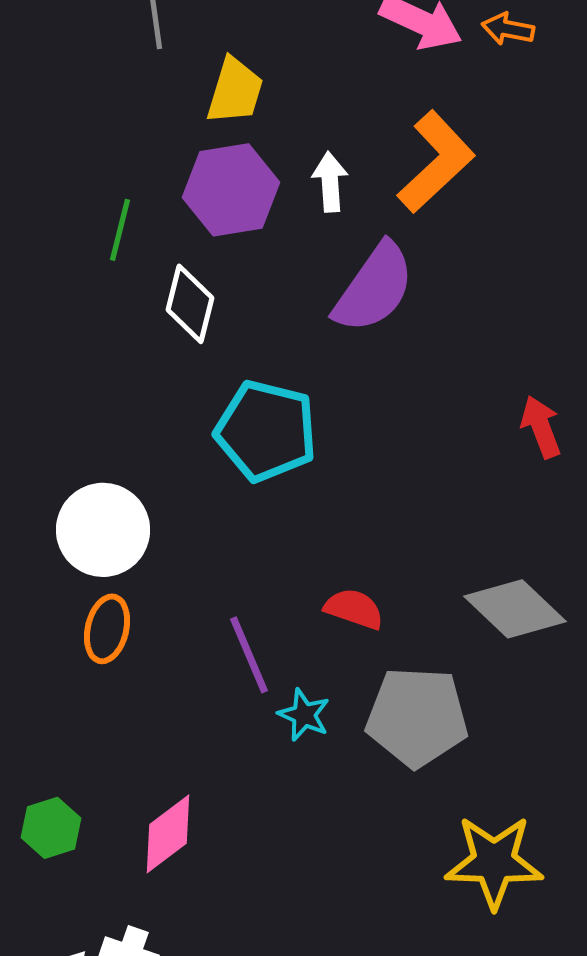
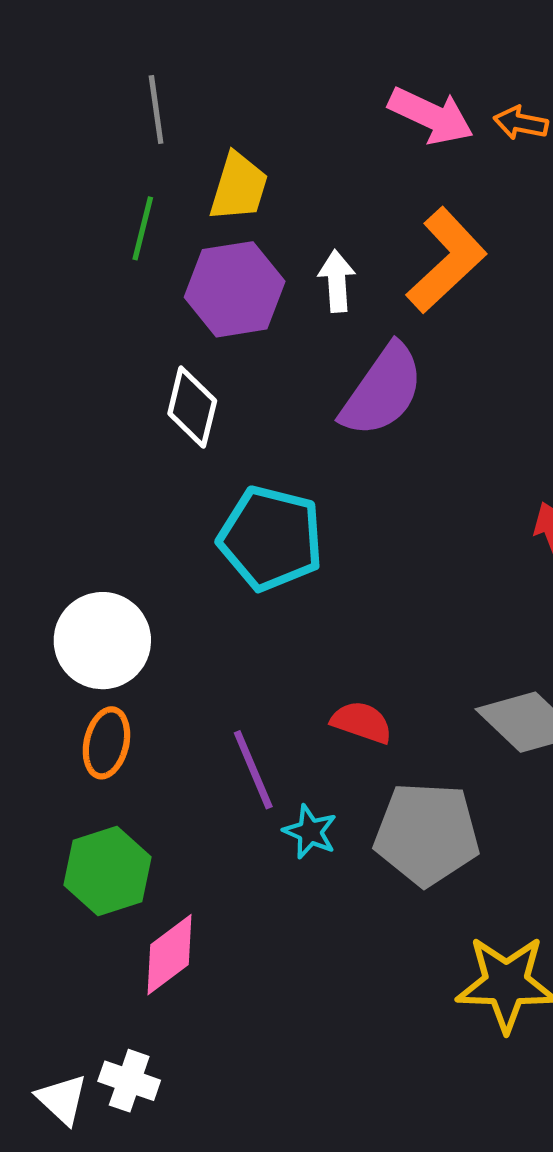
green line: (120, 230) -> (143, 228), moved
green hexagon: (51, 828) -> (108, 871), moved, size x1.4

